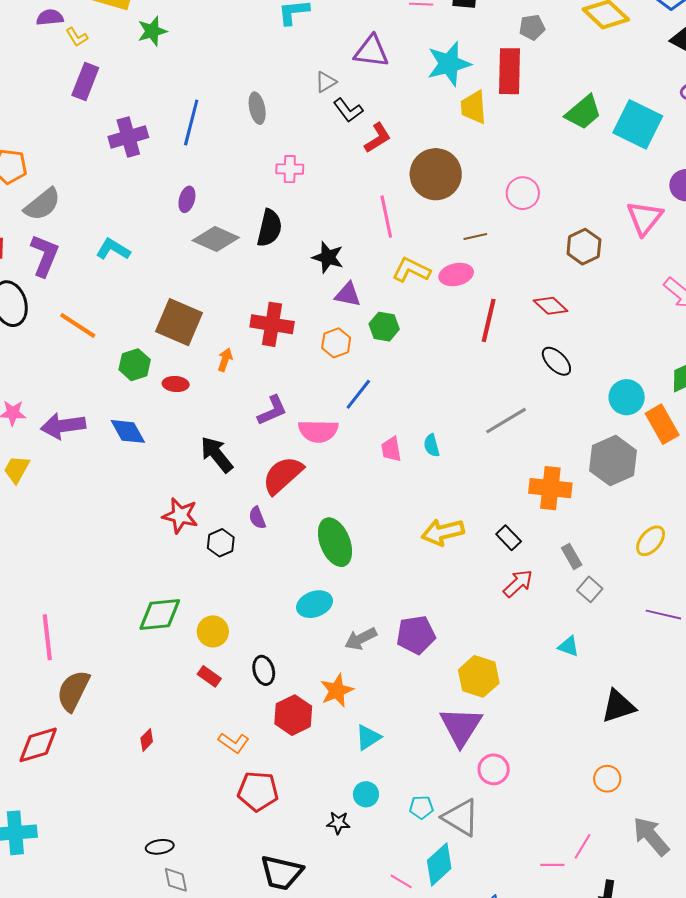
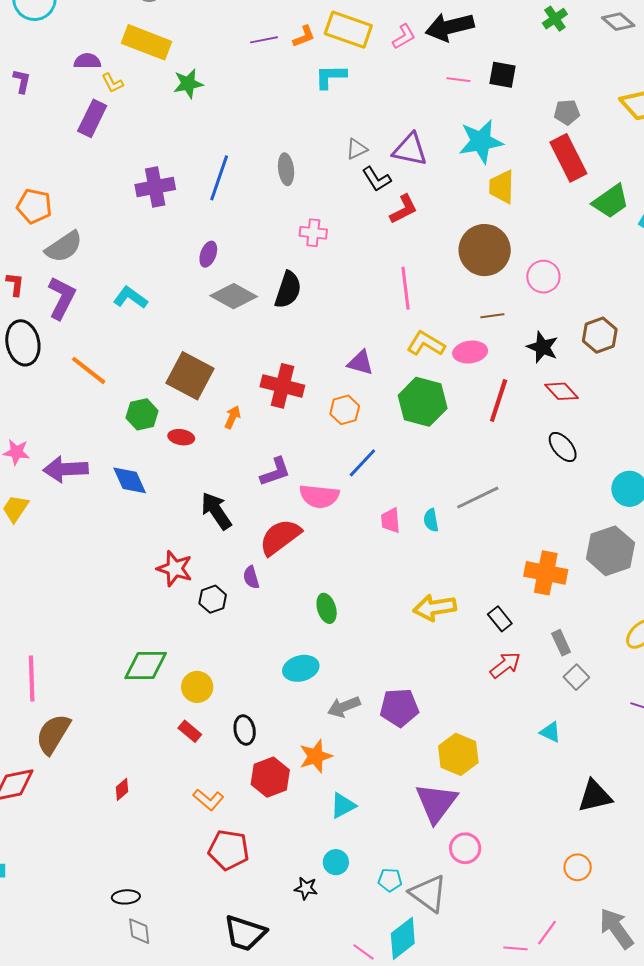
purple triangle: (371, 51) -> (410, 150), moved
red rectangle: (510, 71) -> (568, 158), moved, turned -33
purple rectangle: (85, 82) -> (92, 118), moved
brown circle: (436, 174) -> (485, 250), moved
black star: (328, 257) -> (542, 347), moved
green hexagon: (384, 327) -> (423, 402), moved, size x1.6
gray line: (506, 421) -> (478, 498), moved
green ellipse: (335, 542) -> (327, 608), size x0.6

